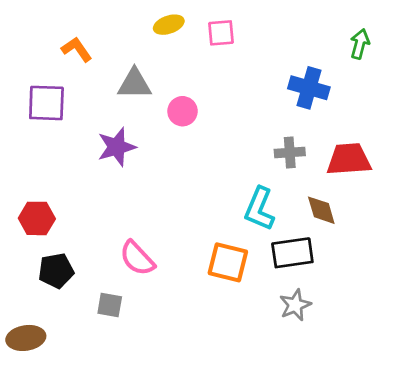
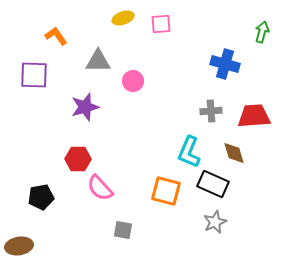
red hexagon: (37, 218) -> (78, 159), moved
black rectangle: (292, 253) -> (213, 184), turned 32
gray square: (110, 305) -> (123, 230), moved

